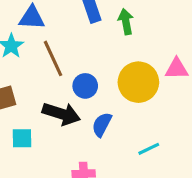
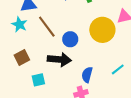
blue semicircle: (102, 125) -> (87, 75), moved

